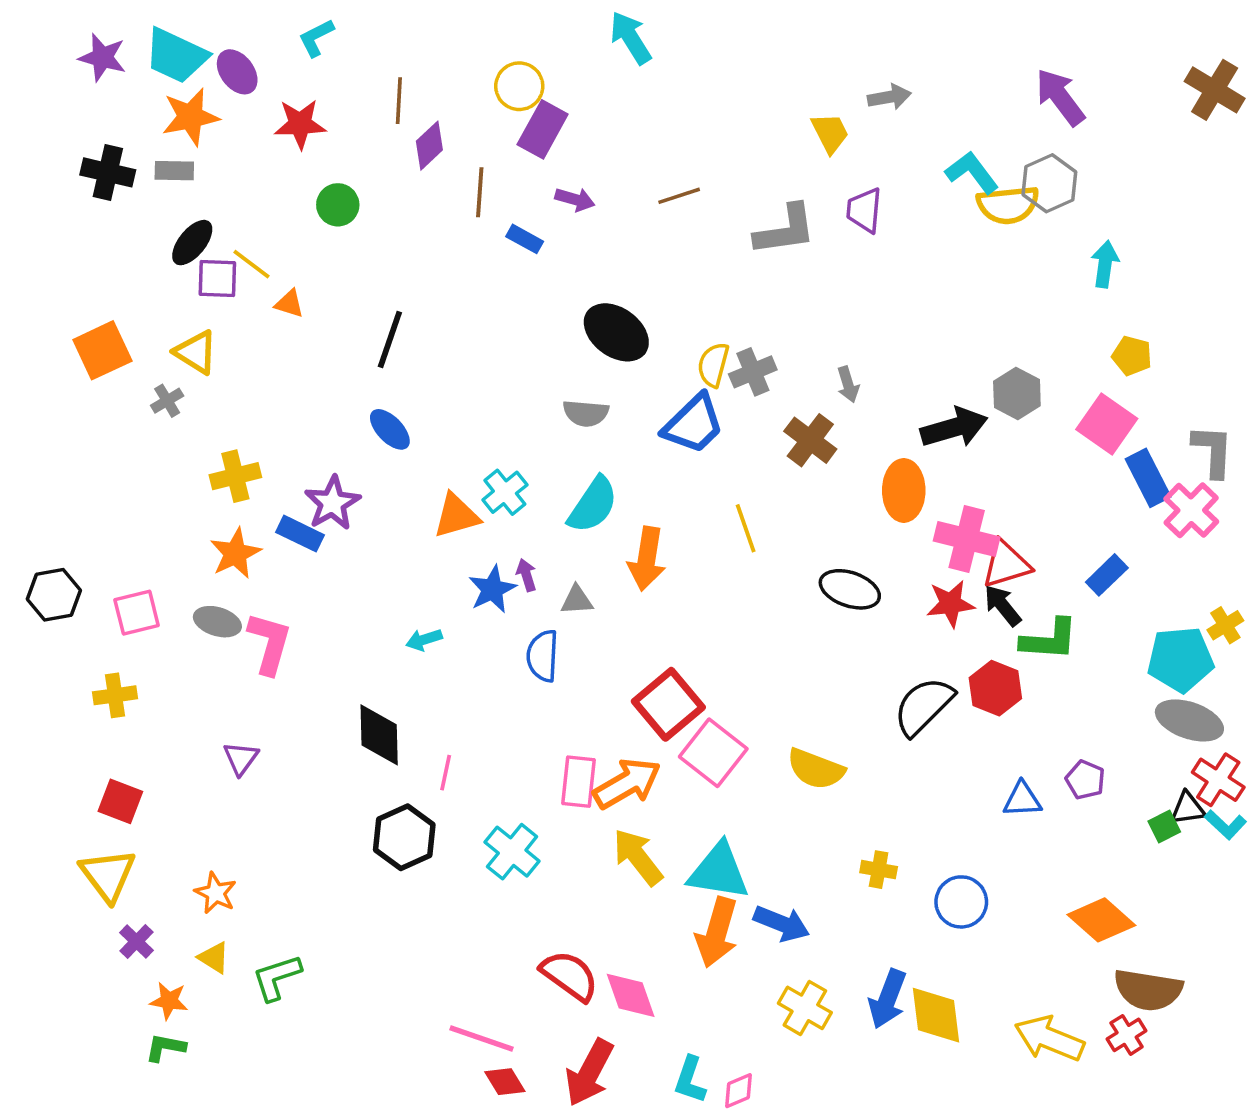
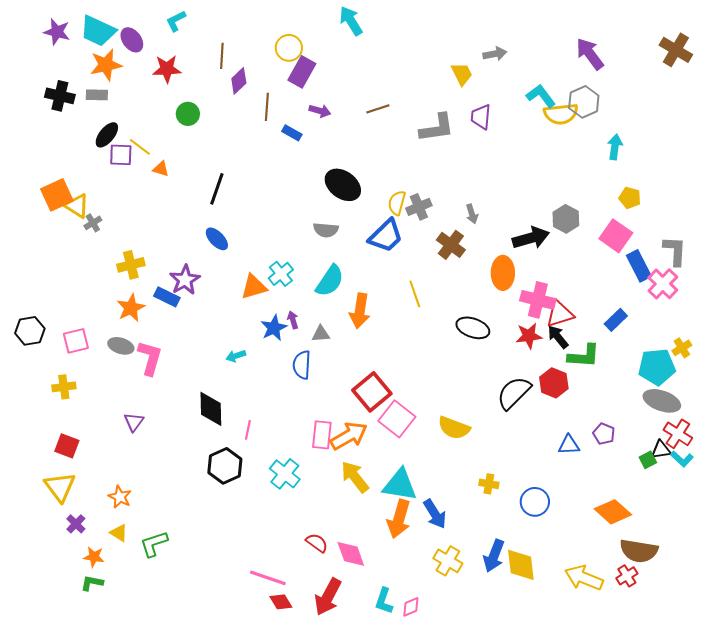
yellow triangle: (196, 352) -> (77, 206), moved
blue arrow: (782, 923) -> (435, 514), turned 36
red semicircle: (570, 976) -> (317, 543), size x0.7

